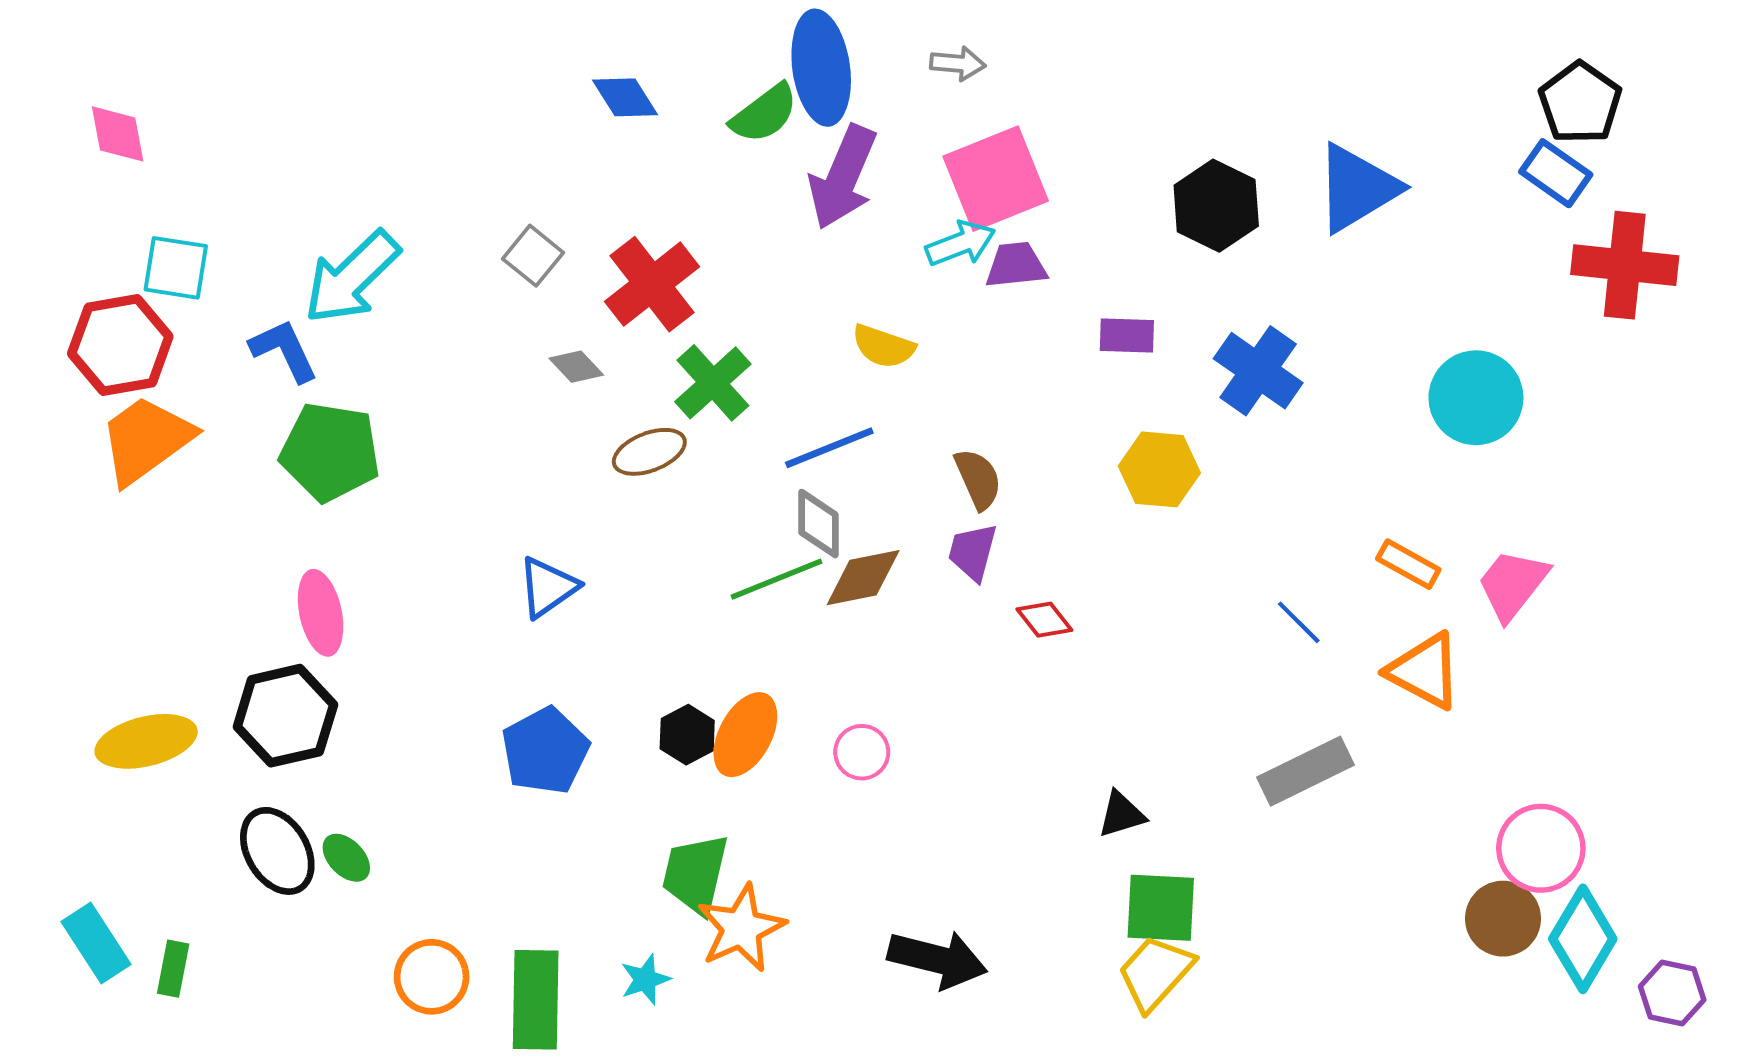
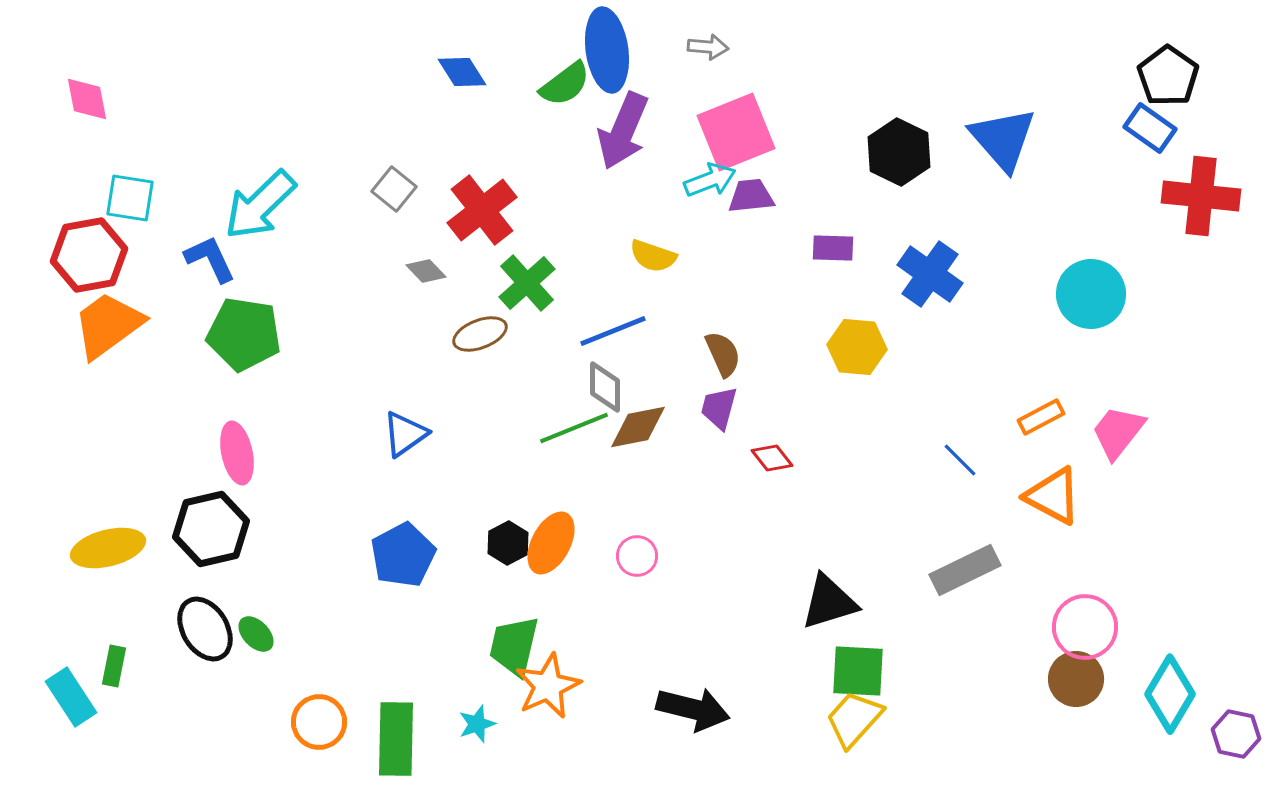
blue triangle: (1357, 188) -> (1003, 139), turned -40
orange rectangle: (1408, 564) -> (1041, 417), turned -57
black triangle: (1121, 814) -> (829, 602), size x1.6
pink circle: (1541, 848) -> (1085, 627), moved
brown circle: (1503, 919) -> (1076, 679), moved
green rectangle: (173, 969) -> (114, 666), moved

